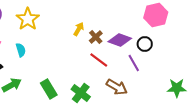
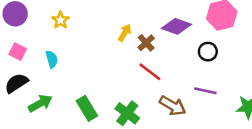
yellow star: (28, 19) -> (60, 20), size x0.6
purple diamond: (120, 40) -> (176, 26), moved
purple line: (134, 63) -> (205, 91), moved, turned -48

